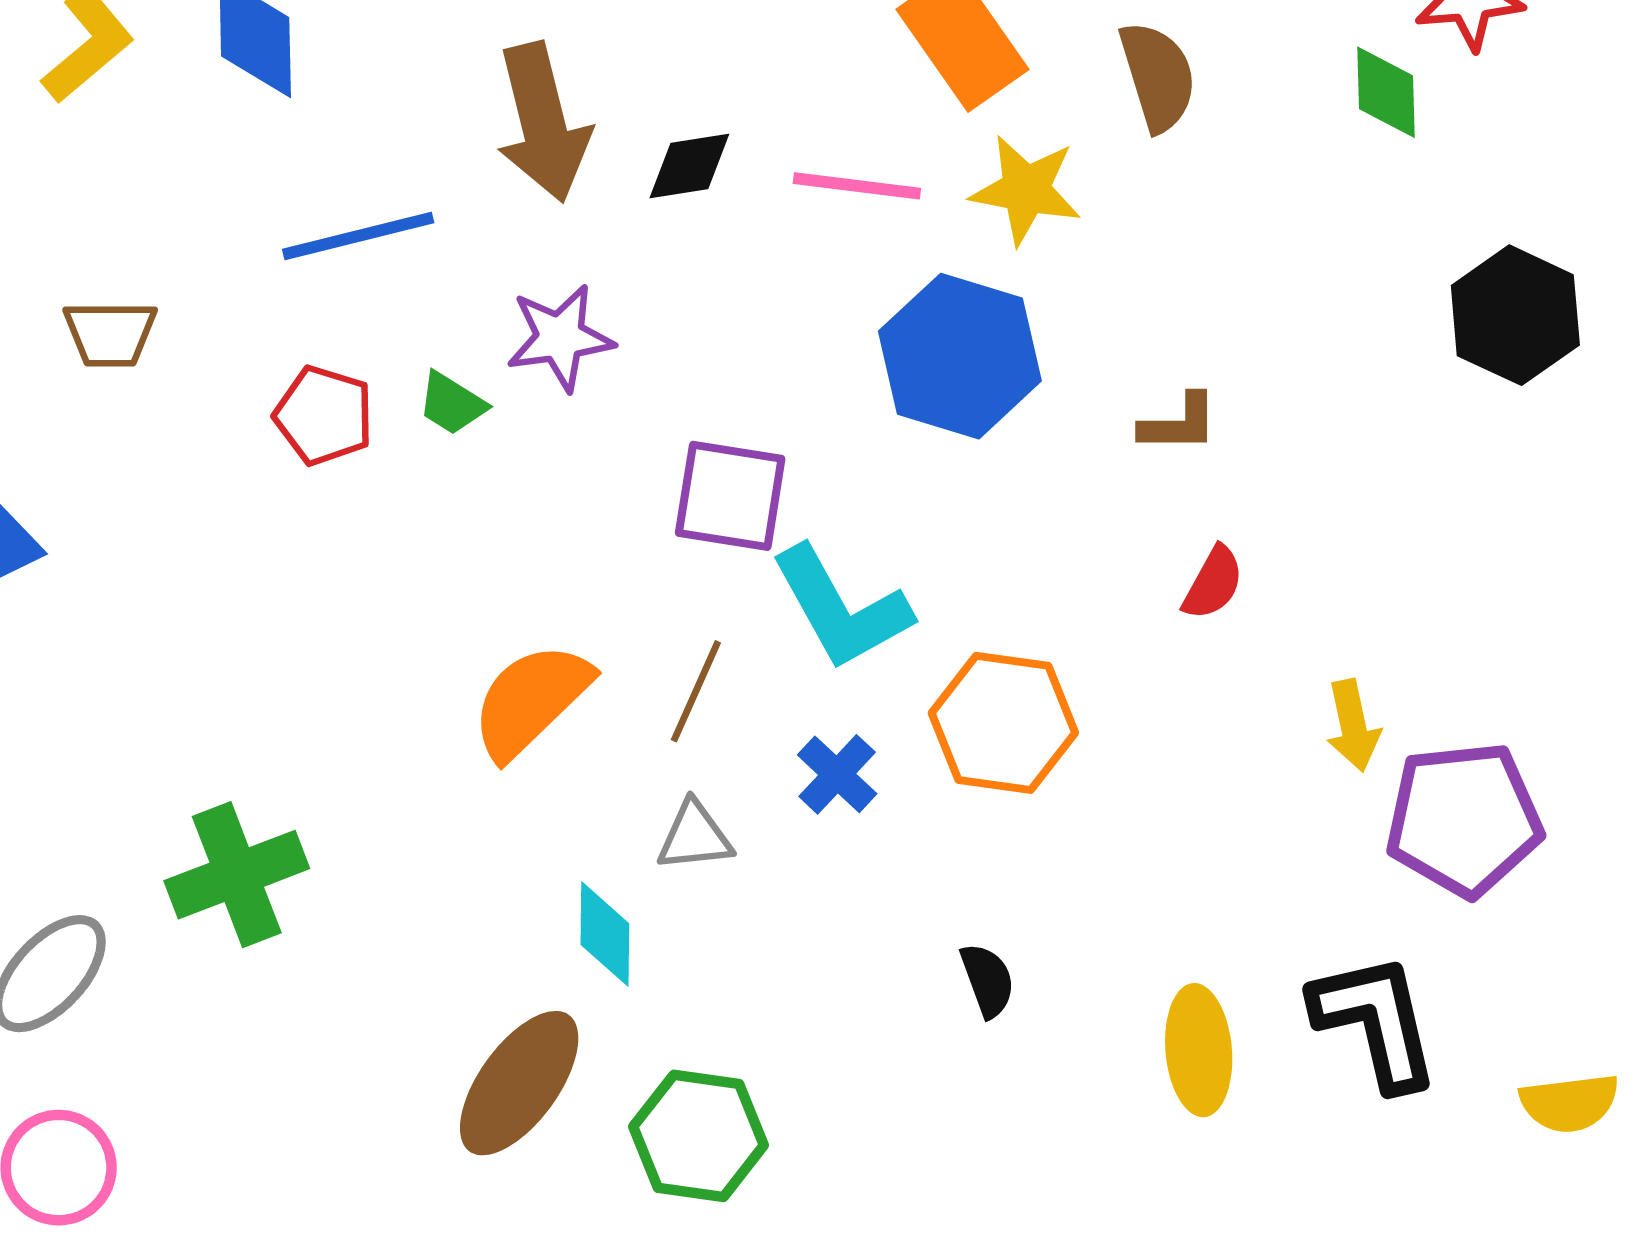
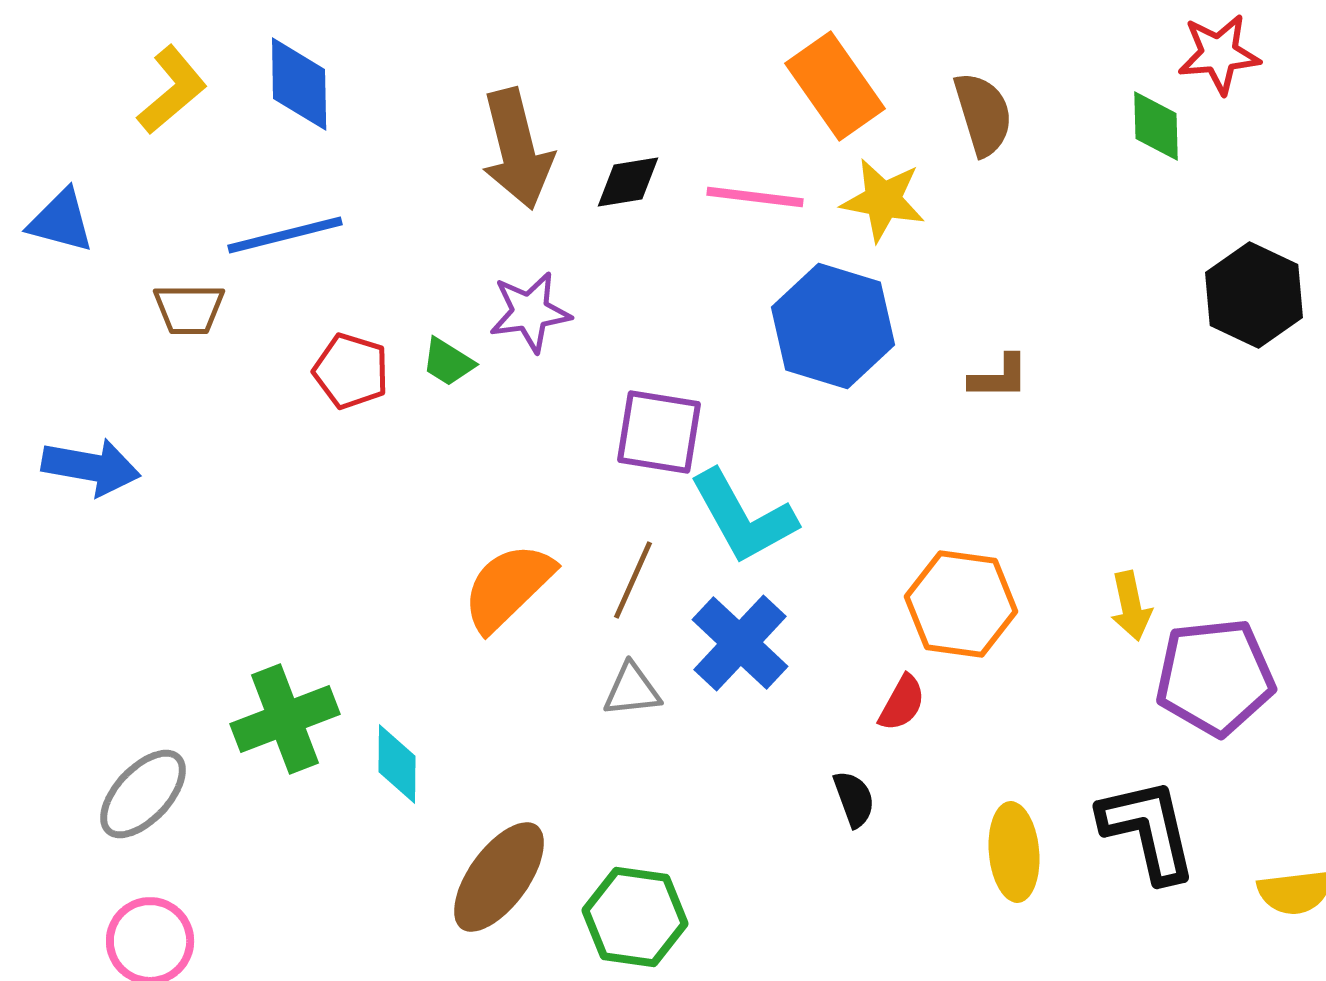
blue line: (358, 236) -> (285, 235), moved
red semicircle: (1213, 583) -> (902, 703), moved
orange hexagon: (1003, 723) -> (961, 604), moved
blue cross: (837, 774) -> (740, 643), size x1.6
cyan diamond: (605, 934) -> (397, 764), moved

